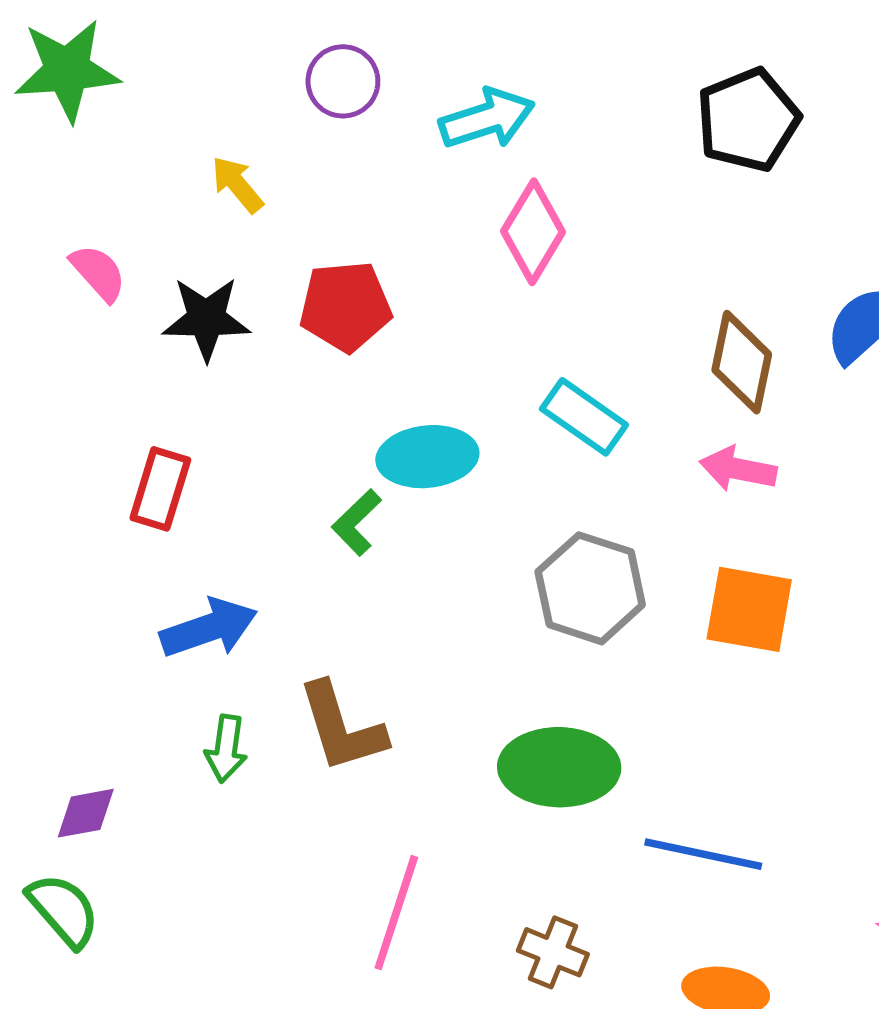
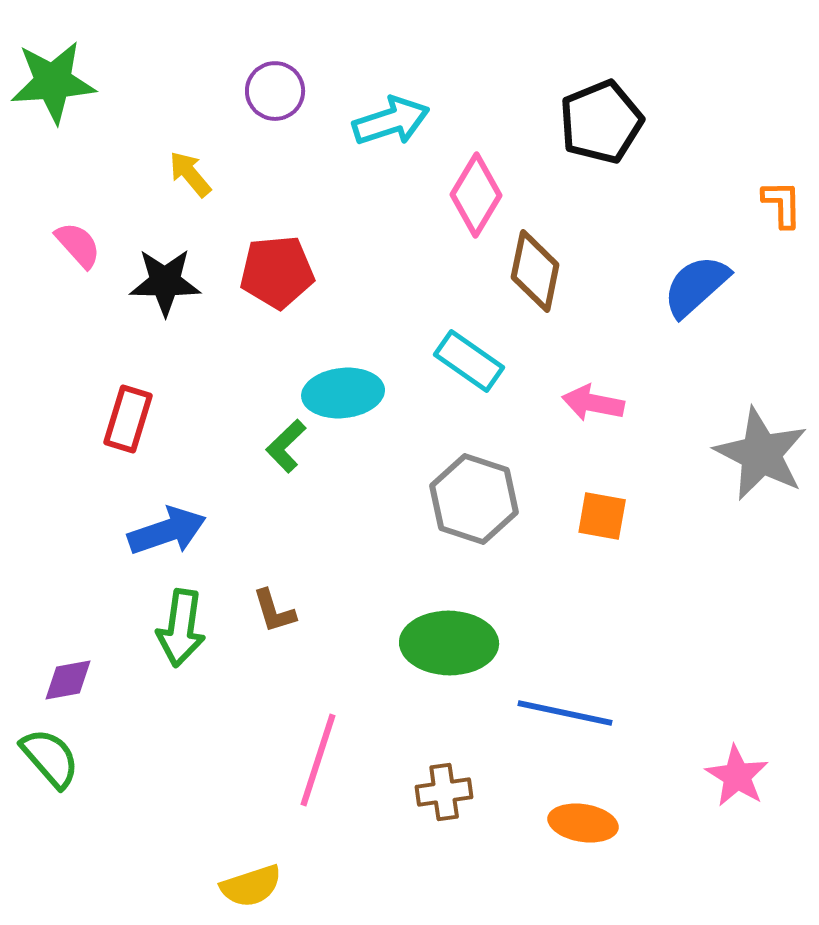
pink diamond: (533, 232) -> (476, 195), moved
brown diamond: (742, 362) -> (535, 271), moved
orange square: (749, 609) -> (602, 516), size x0.7
brown L-shape: (342, 727) -> (274, 611), size x0.6
green arrow: (226, 749) -> (181, 628), size x1.4
brown cross: (553, 952) -> (444, 792), turned -30

